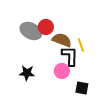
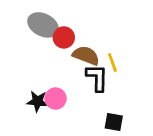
gray ellipse: (31, 31) -> (43, 25), moved
pink circle: (62, 71) -> (55, 98), moved

